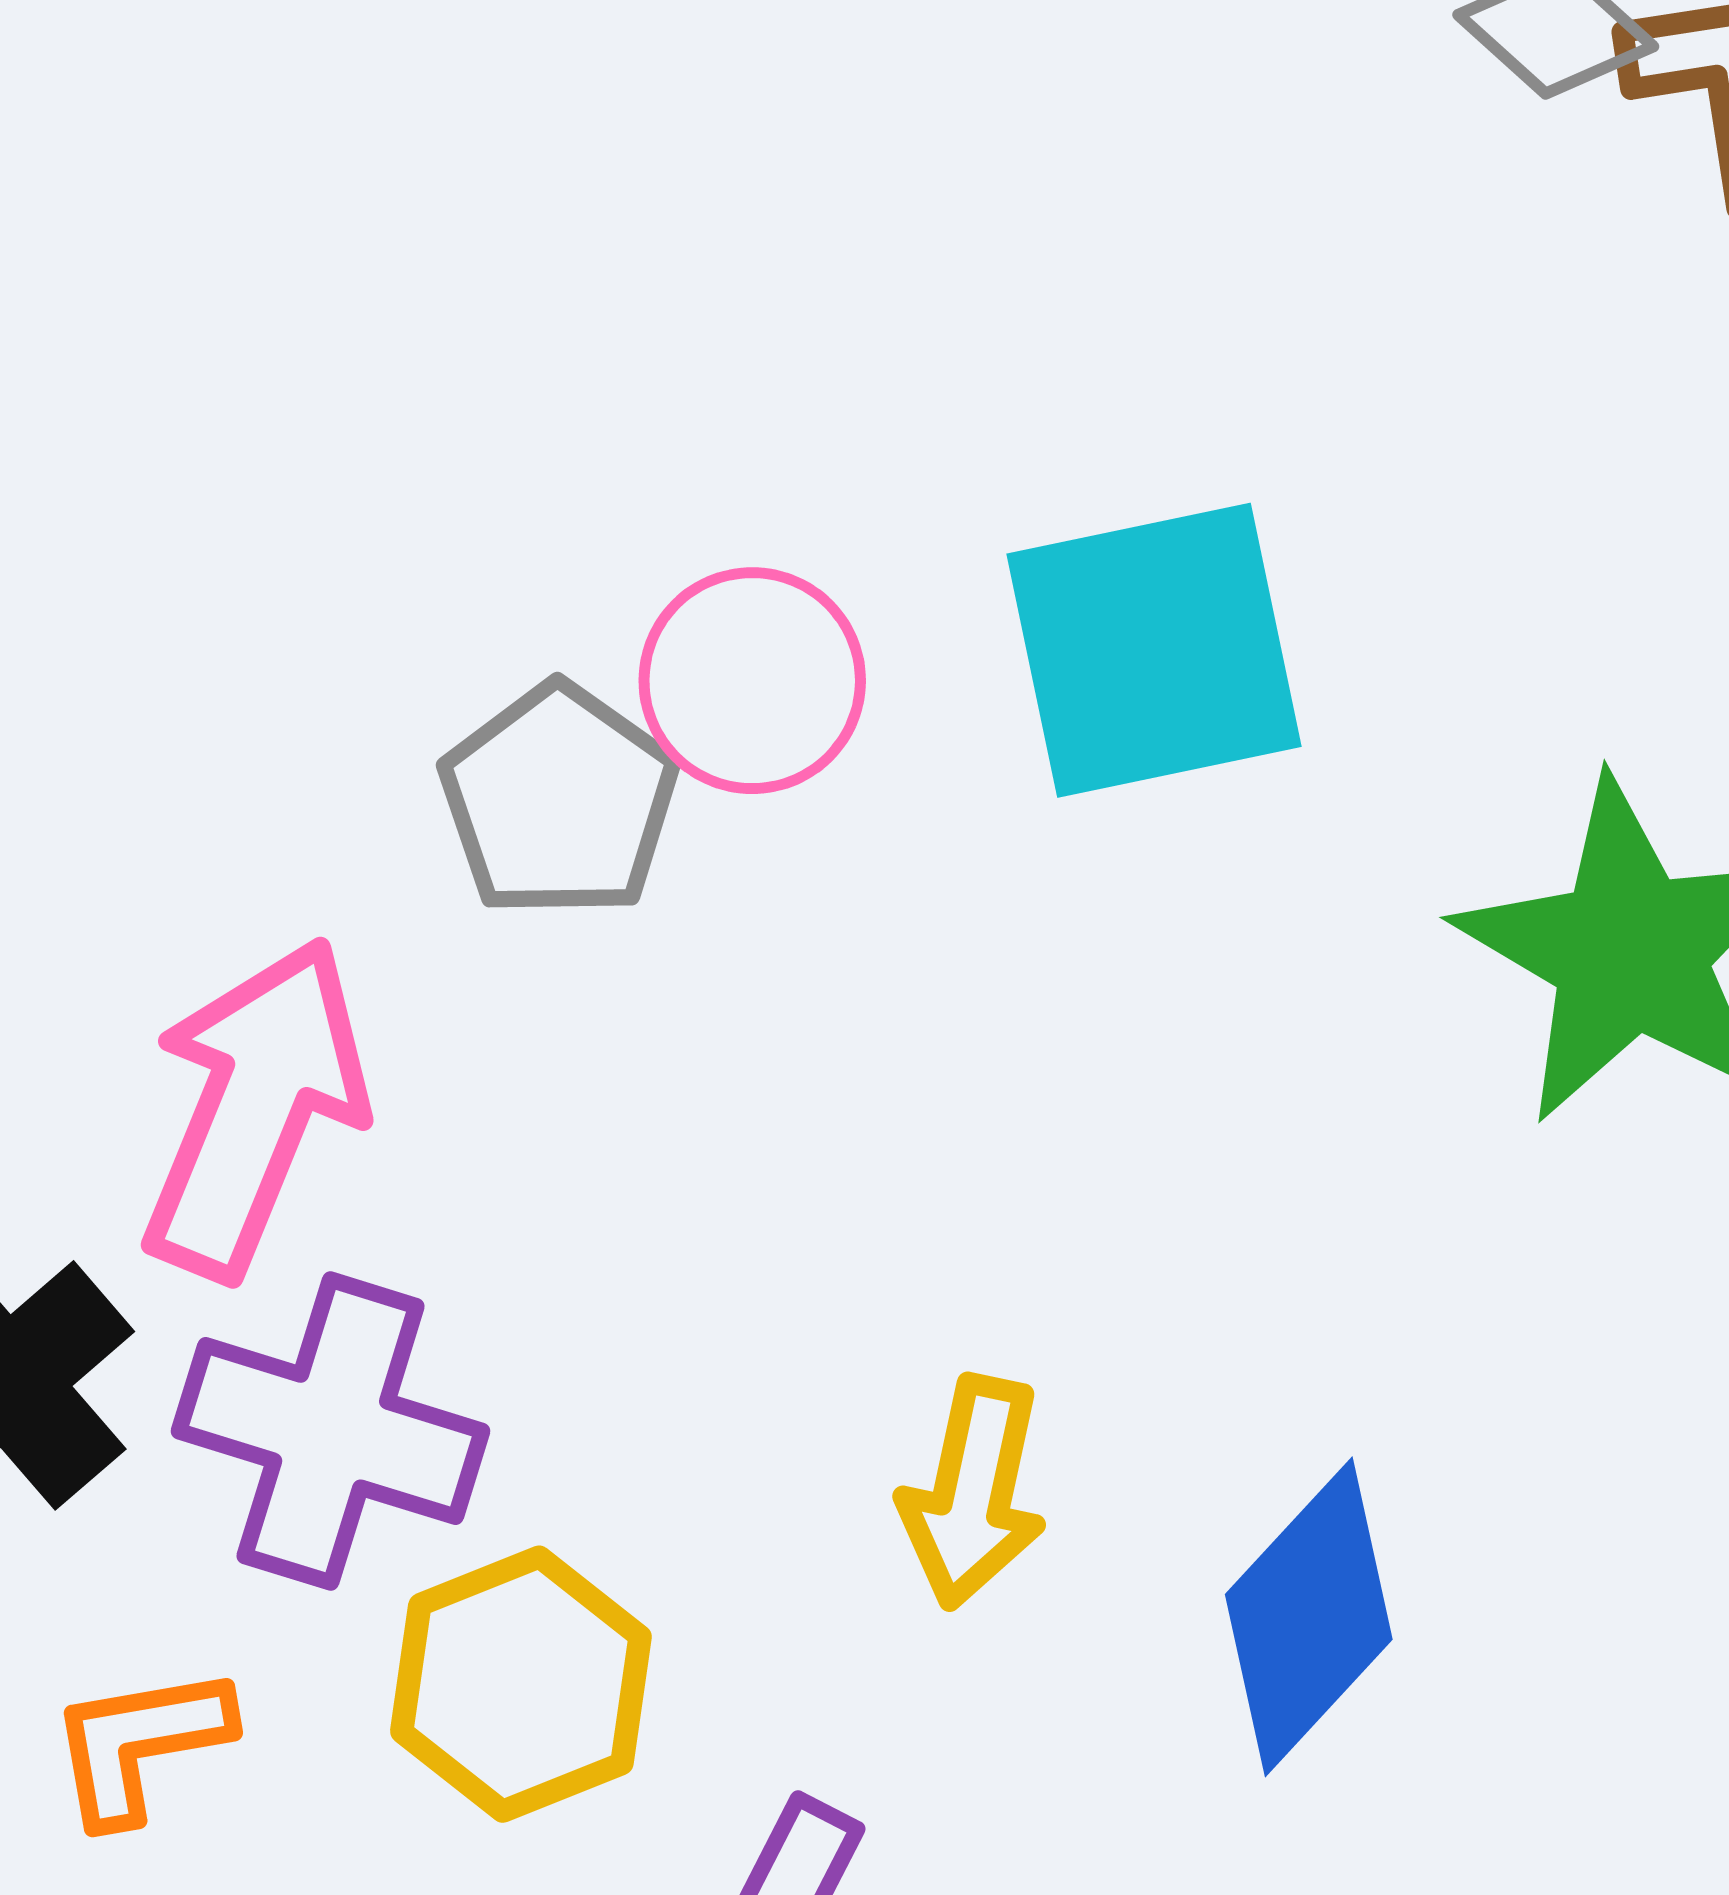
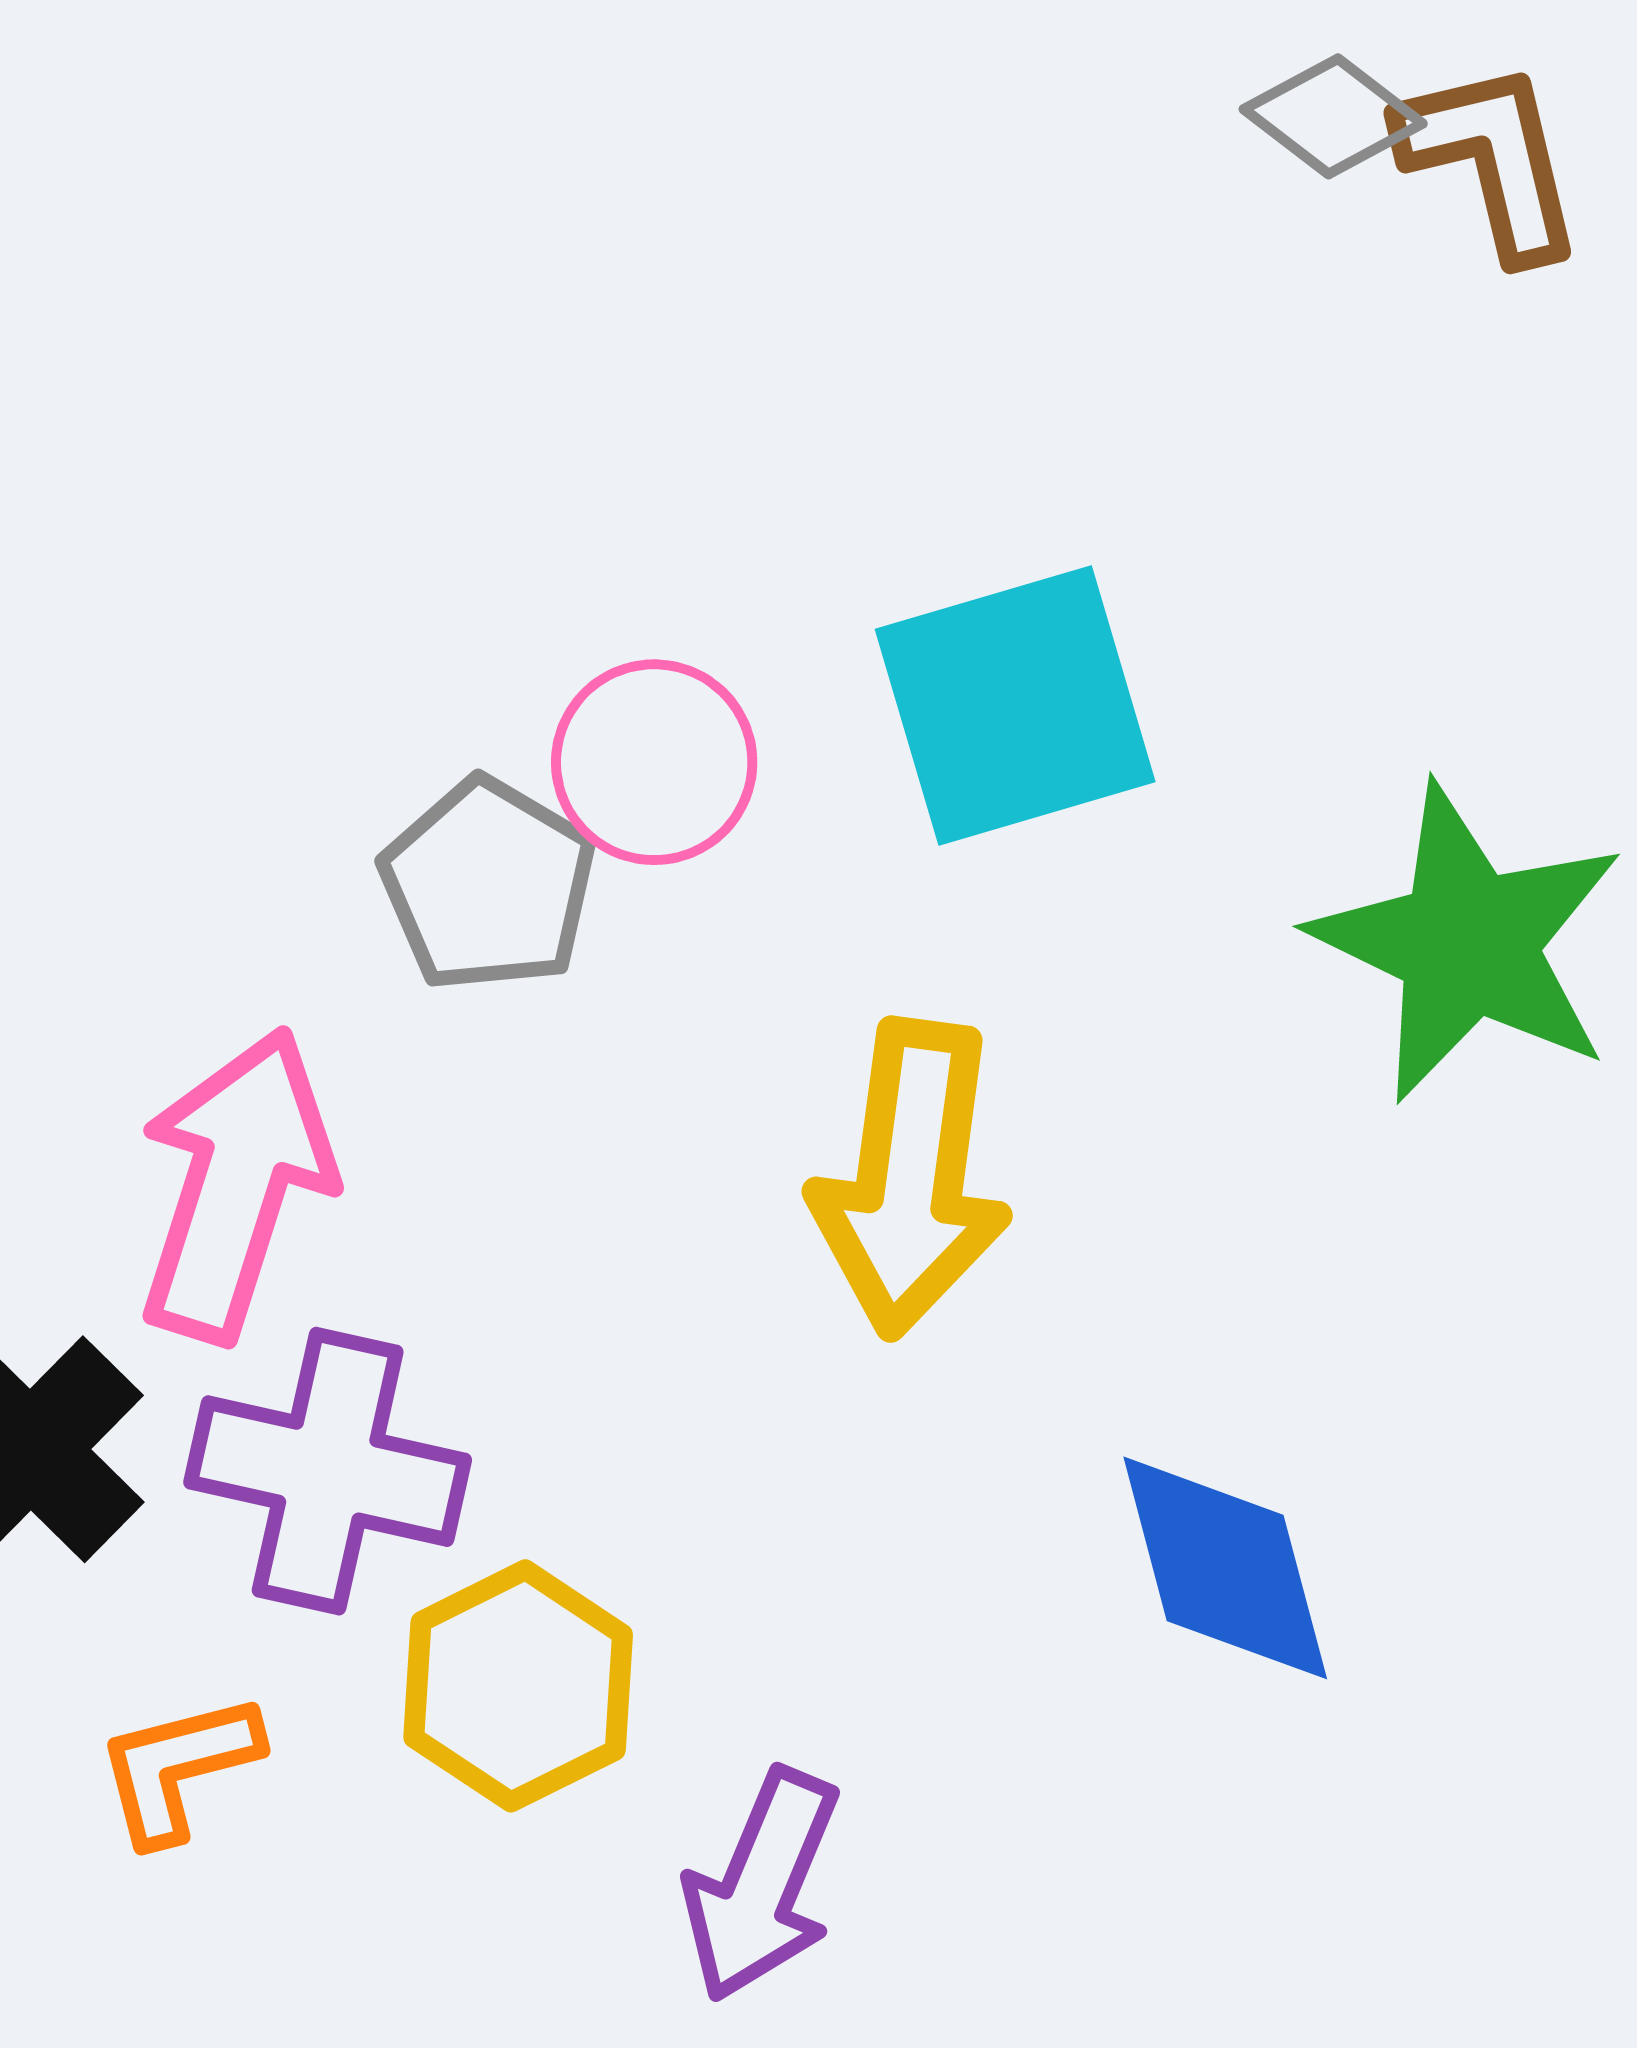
yellow arrow: (973, 1492) -> (911, 1178), moved, size x1.5
blue diamond: (1309, 1617) -> (1225, 1568), turned -53

